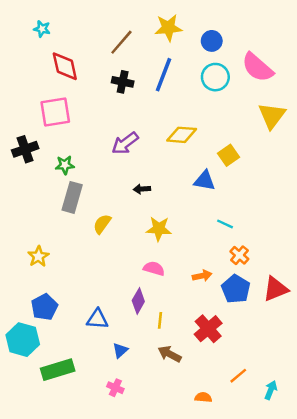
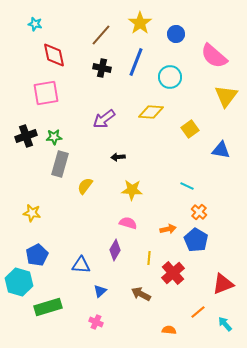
yellow star: (168, 28) -> (140, 23), turned -30
cyan circle: (215, 77) -> (170, 77), moved
black cross: (25, 149) -> (26, 136), moved
blue triangle: (204, 181) -> (221, 150), moved
yellow star: (38, 256) -> (32, 213), turned -30
red triangle: (276, 289) -> (223, 284), moved
yellow line: (160, 320) -> (149, 258), moved
cyan arrow: (271, 390) -> (225, 324), turned -63

